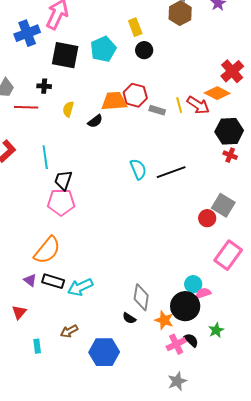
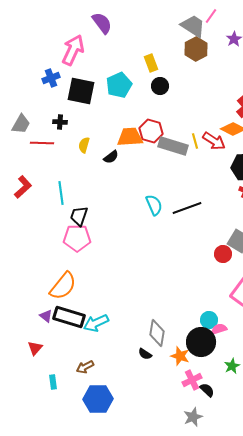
blue cross: (27, 33) -> (51, 78), moved, size x0.7
gray rectangle: (157, 110) -> (173, 146), size x1.8
black rectangle: (53, 281) -> (69, 317), size x1.4
black semicircle: (191, 340) -> (207, 390), moved
blue hexagon: (104, 352) -> (98, 399), moved

